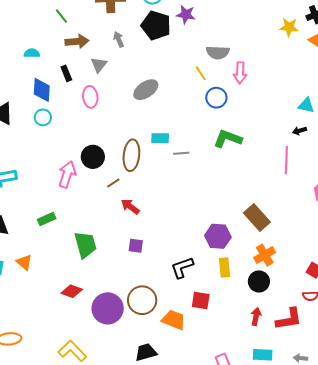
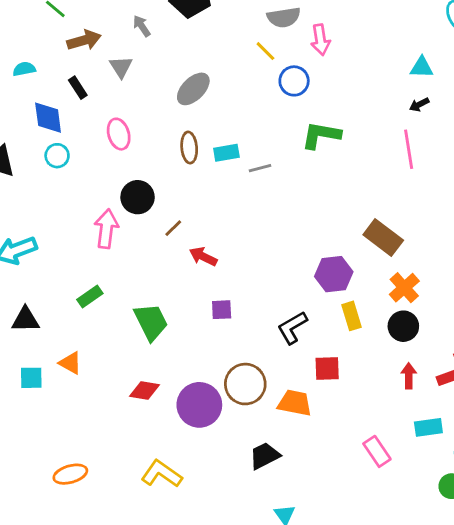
pink ellipse: (90, 97) -> (119, 134), moved
brown ellipse: (131, 155) -> (189, 148), moved, size x0.7

